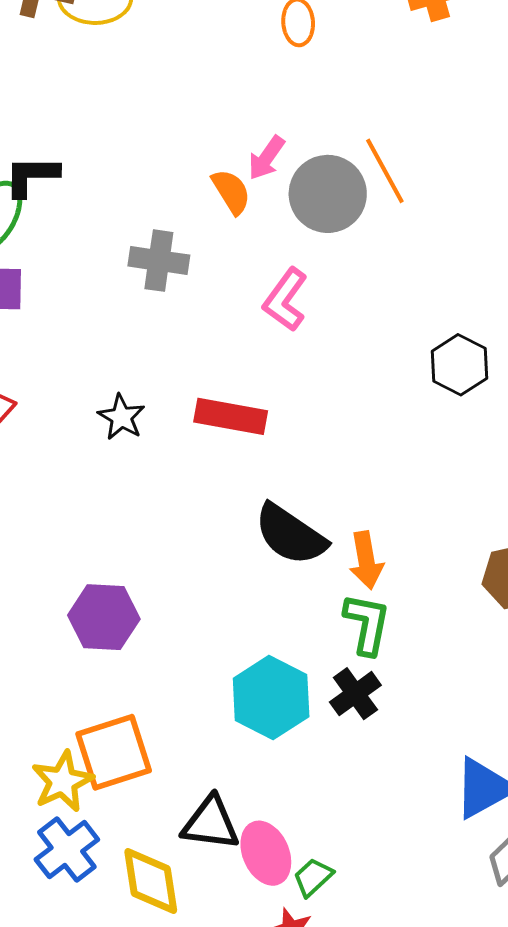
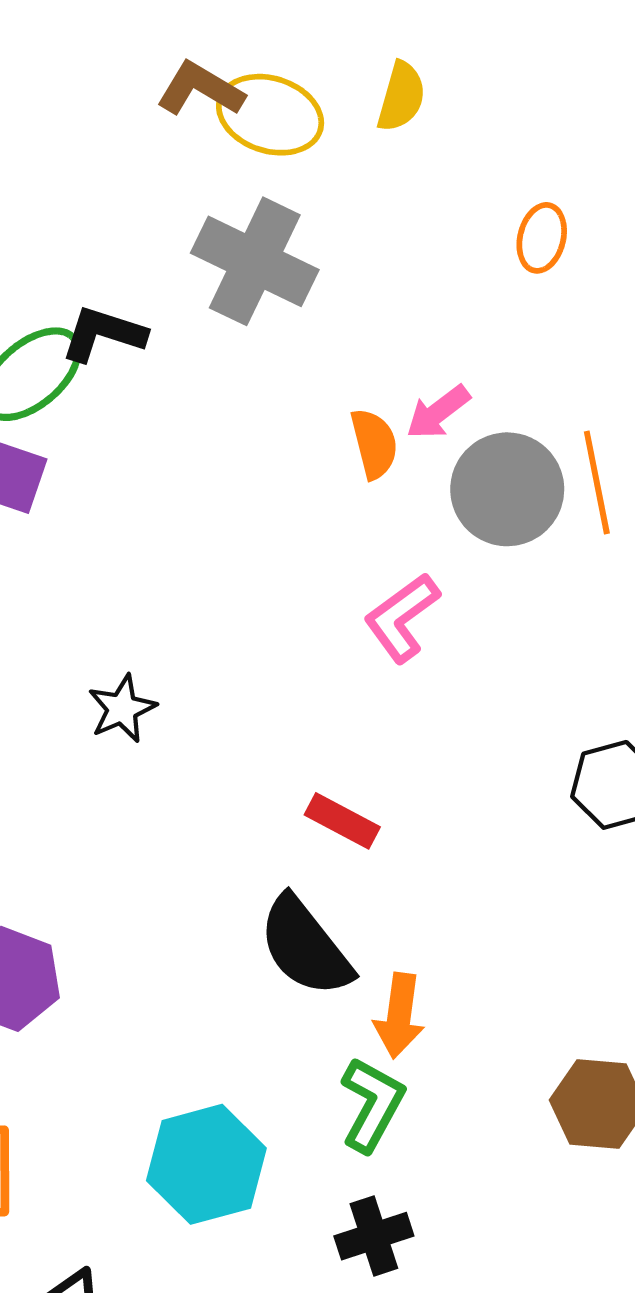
gray cross: (159, 261) -> (255, 261), moved, size x1.4
red rectangle: (231, 416) -> (342, 821), moved, size x0.7
black cross: (355, 694) -> (374, 1236), moved

